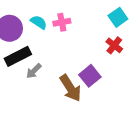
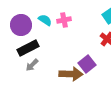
gray arrow: (34, 71) -> (32, 65), moved
brown arrow: (70, 88) -> (71, 74), turned -55

